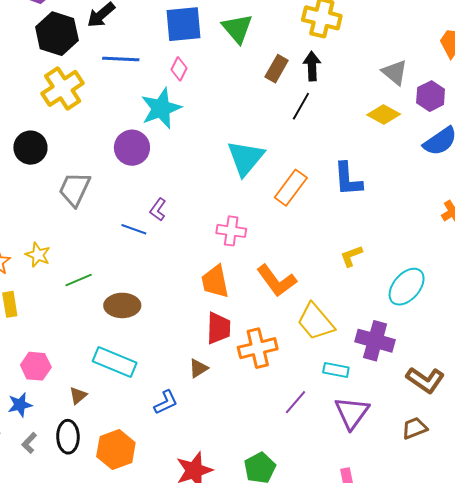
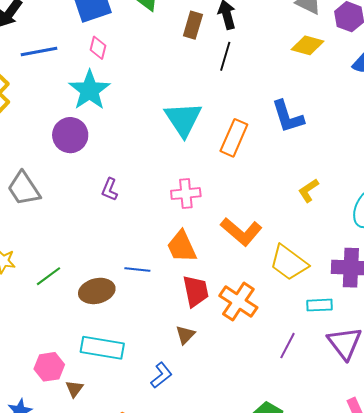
gray trapezoid: (75, 189) -> (24, 189), turned -45
blue line: (134, 229) -> (137, 270), moved
orange cross: (258, 348) -> (238, 302), turned -30
pink hexagon: (36, 366) -> (49, 367), moved

